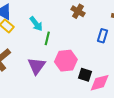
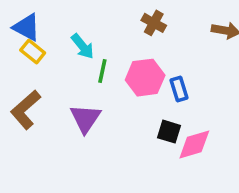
blue rectangle: (102, 36) -> (179, 89), moved, turned -32
pink hexagon: (66, 61) -> (145, 78), moved

